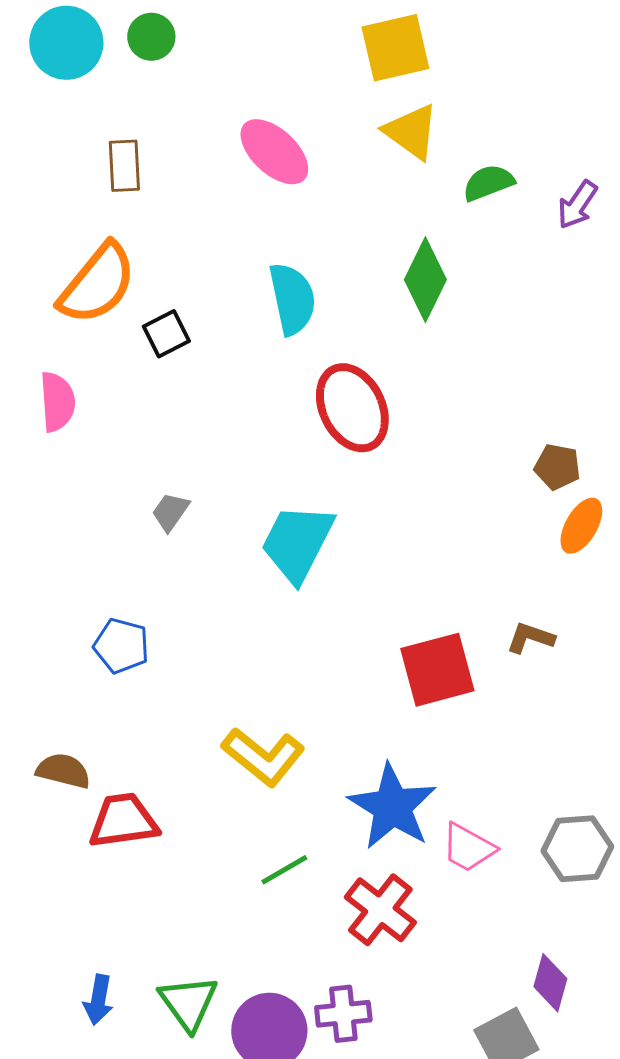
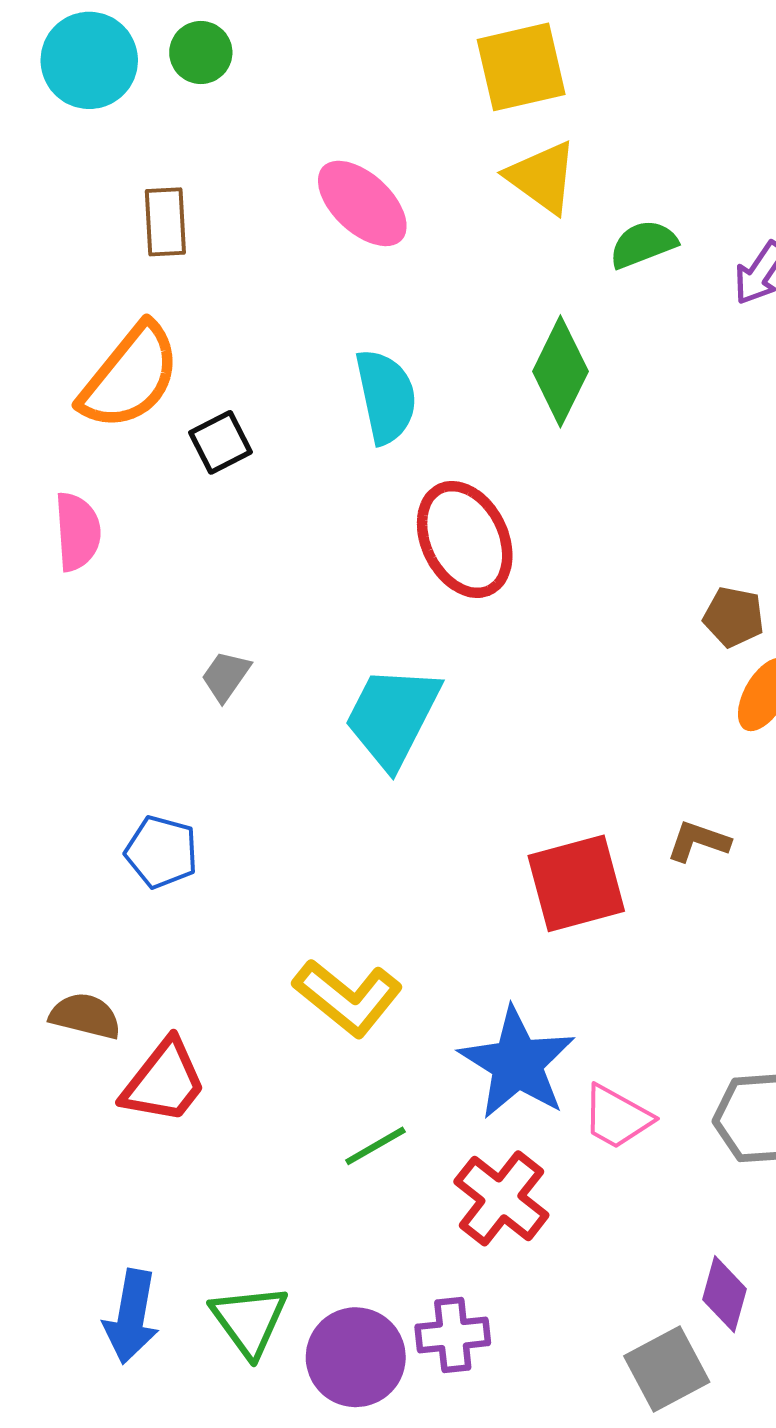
red trapezoid: (123, 821) -> (164, 1082), turned 136
blue arrow: (98, 1000) -> (131, 1317), size x1.4

